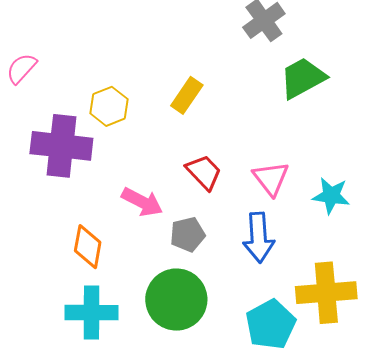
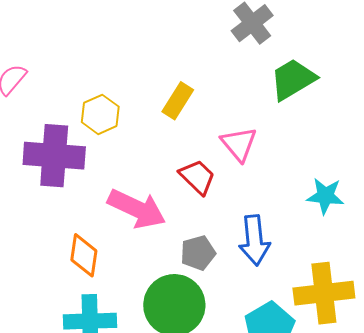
pink triangle: (271, 178) -> (239, 144), moved
pink arrow: (142, 202) -> (137, 209), size x1.4
gray pentagon: (188, 234) -> (198, 253), moved

